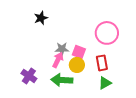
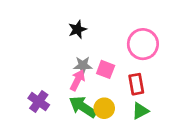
black star: (41, 18) -> (77, 29), moved
yellow circle: (77, 65) -> (104, 108), moved
green arrow: (62, 80) -> (83, 107), turned 30

